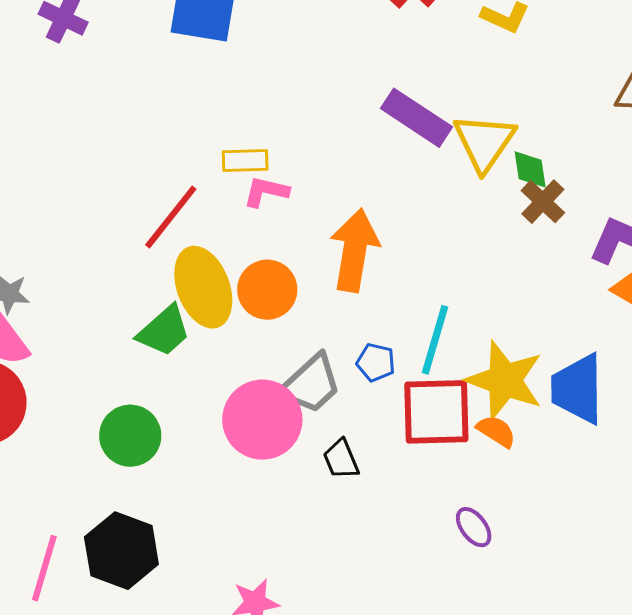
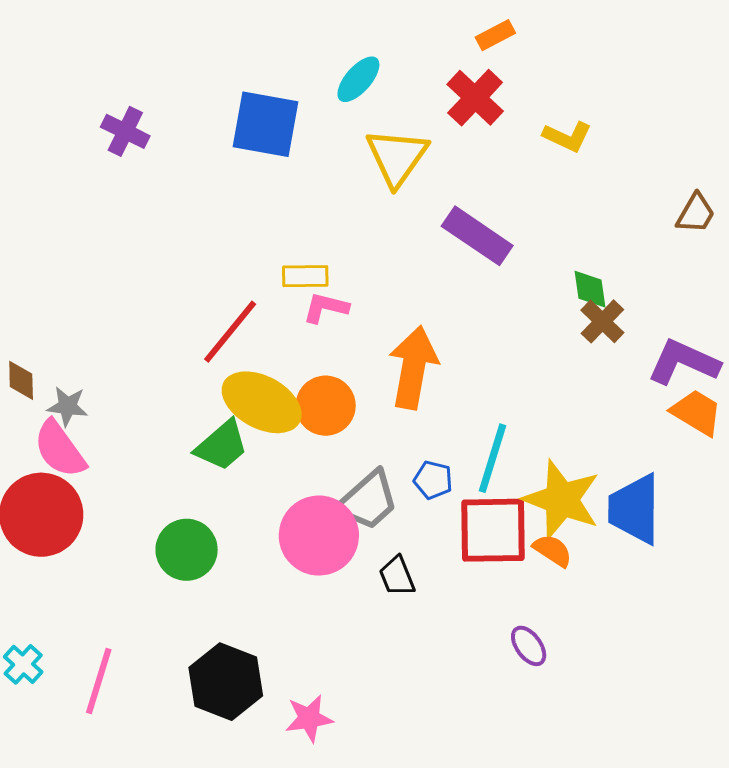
yellow triangle: (484, 142) -> (397, 157), moved
yellow ellipse: (203, 287) -> (262, 402), turned -42
black hexagon: (121, 551) -> (226, 682), moved

